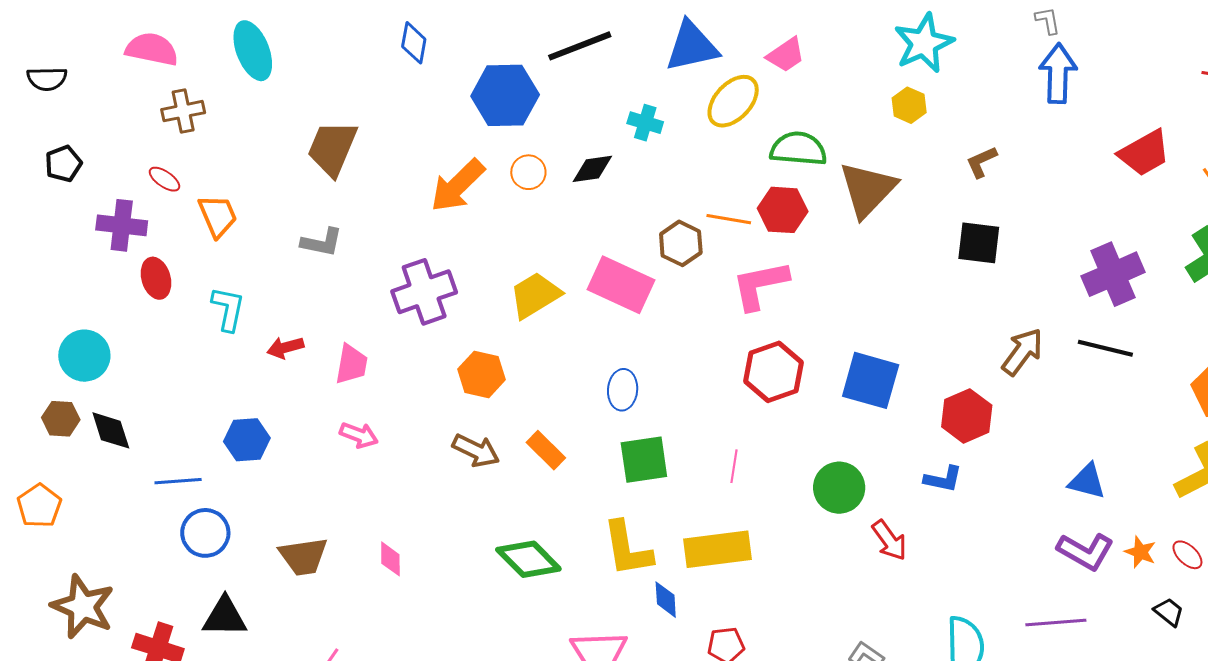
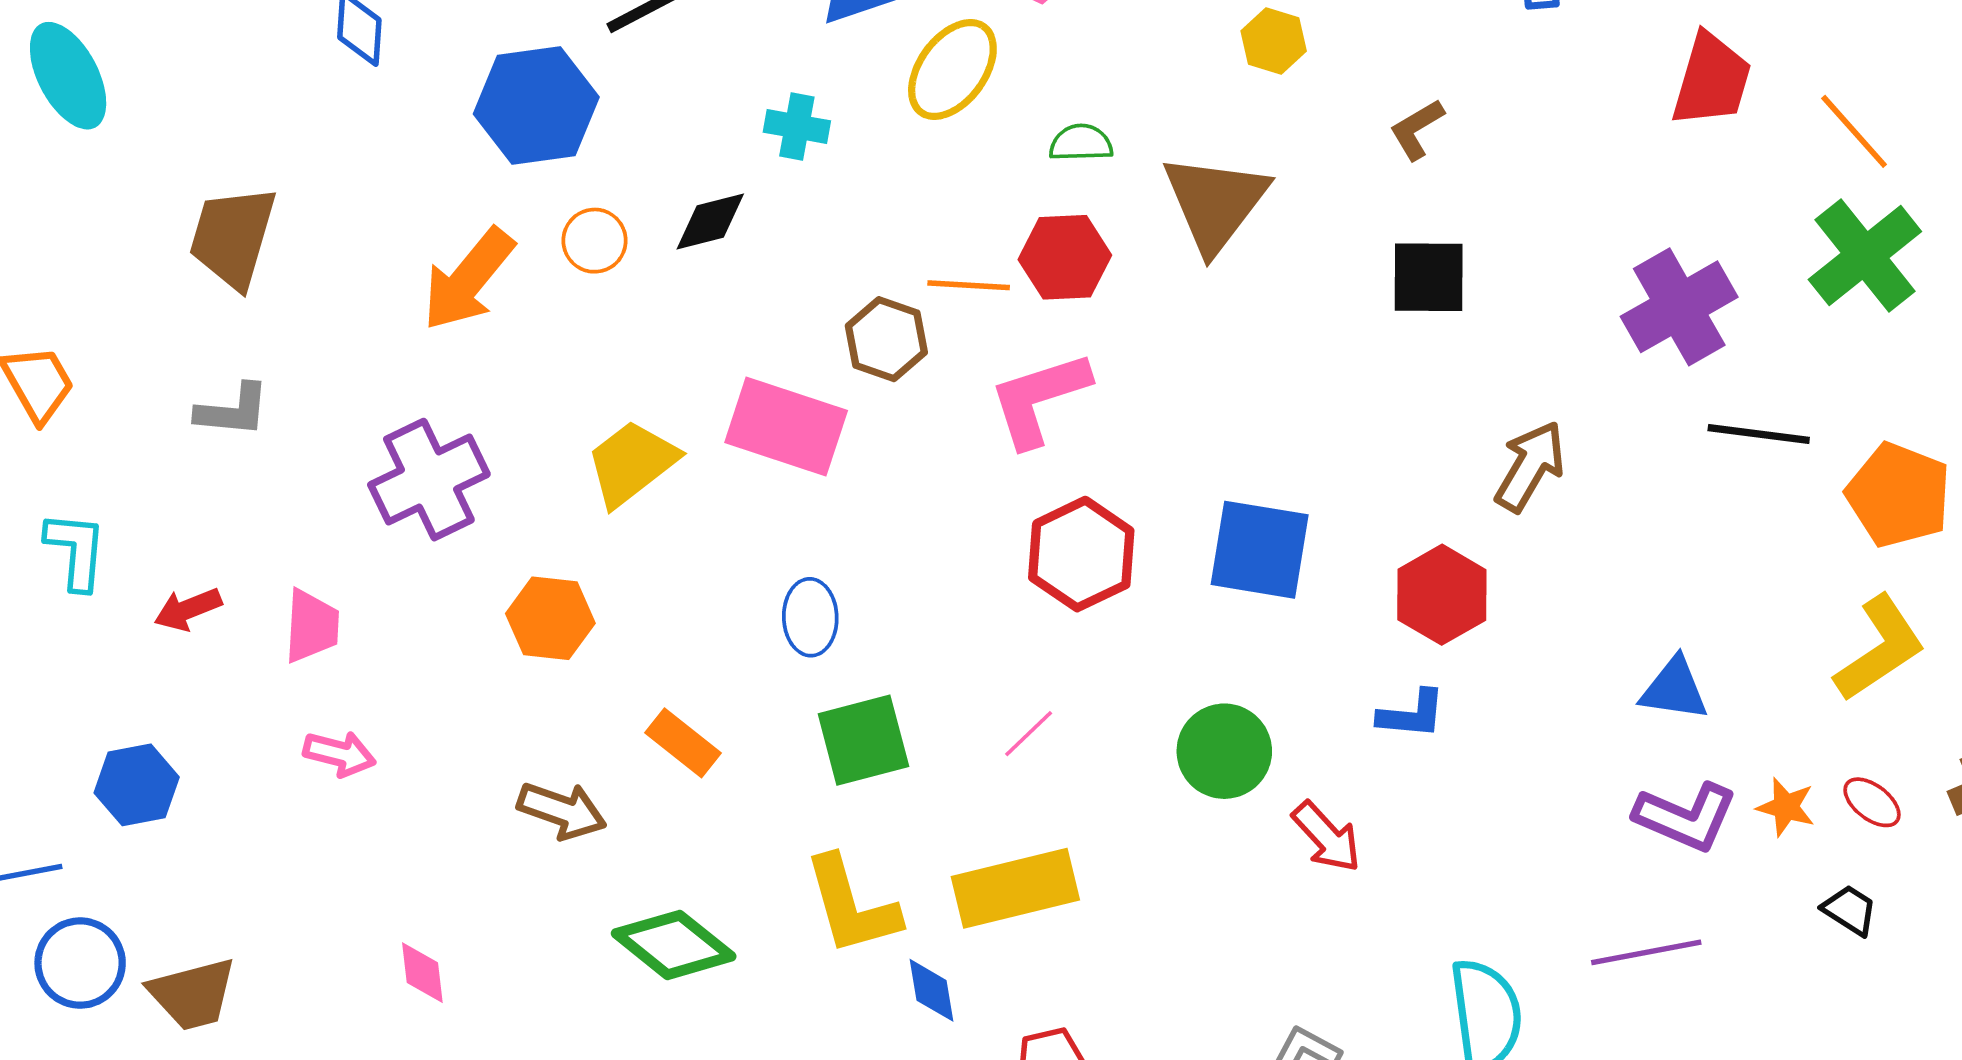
green semicircle: (798, 149) -> (1081, 143), size x0.6
red trapezoid: (1144, 153) -> (1712, 80), turned -38
black line: (1105, 348) -> (1759, 434), moved
brown arrow: (476, 451) -> (562, 811), moved
pink line: (734, 466) -> (1029, 734), turned 44
brown trapezoid: (303, 556) -> (193, 994), moved

